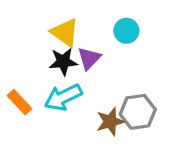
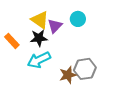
purple triangle: (89, 58) -> (55, 26), moved
orange rectangle: (19, 102) -> (12, 41), moved

